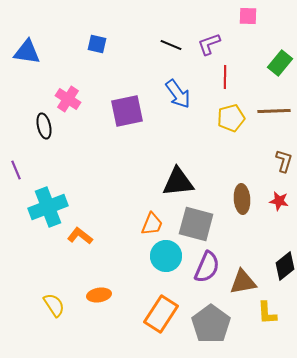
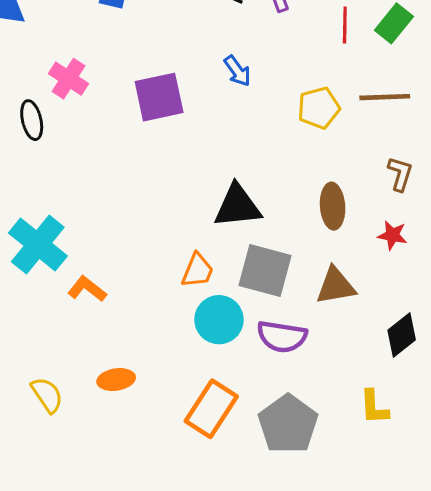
red line: (225, 77) -> (345, 25), moved
blue arrow: (178, 94) -> (237, 71), size x0.7
brown ellipse: (242, 199) -> (333, 206), moved
cyan cross: (48, 207) -> (38, 244), turned -30
purple semicircle: (207, 267) -> (282, 337), turned 76
brown triangle: (243, 282) -> (336, 286), moved

